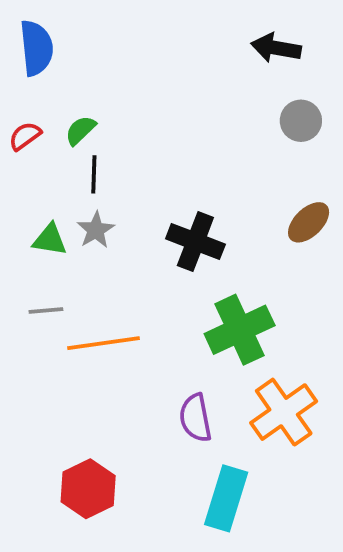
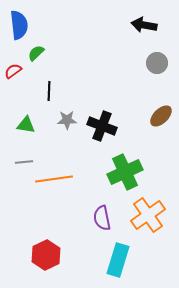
green semicircle: (80, 130) -> (36, 53), moved
gray star: (96, 230) -> (67, 120), moved, turned 30

